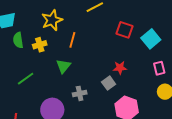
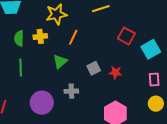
green semicircle: (18, 40) -> (19, 38), moved
green line: (26, 79) -> (21, 67), turned -66
gray square: (109, 83) -> (94, 68), moved

